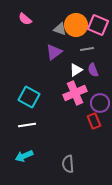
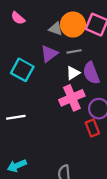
gray line: (87, 49) -> (74, 51), moved
purple semicircle: (93, 70) -> (91, 73), size x1.5
cyan square: (29, 97) -> (22, 70), moved
white line: (27, 125) -> (16, 117), moved

